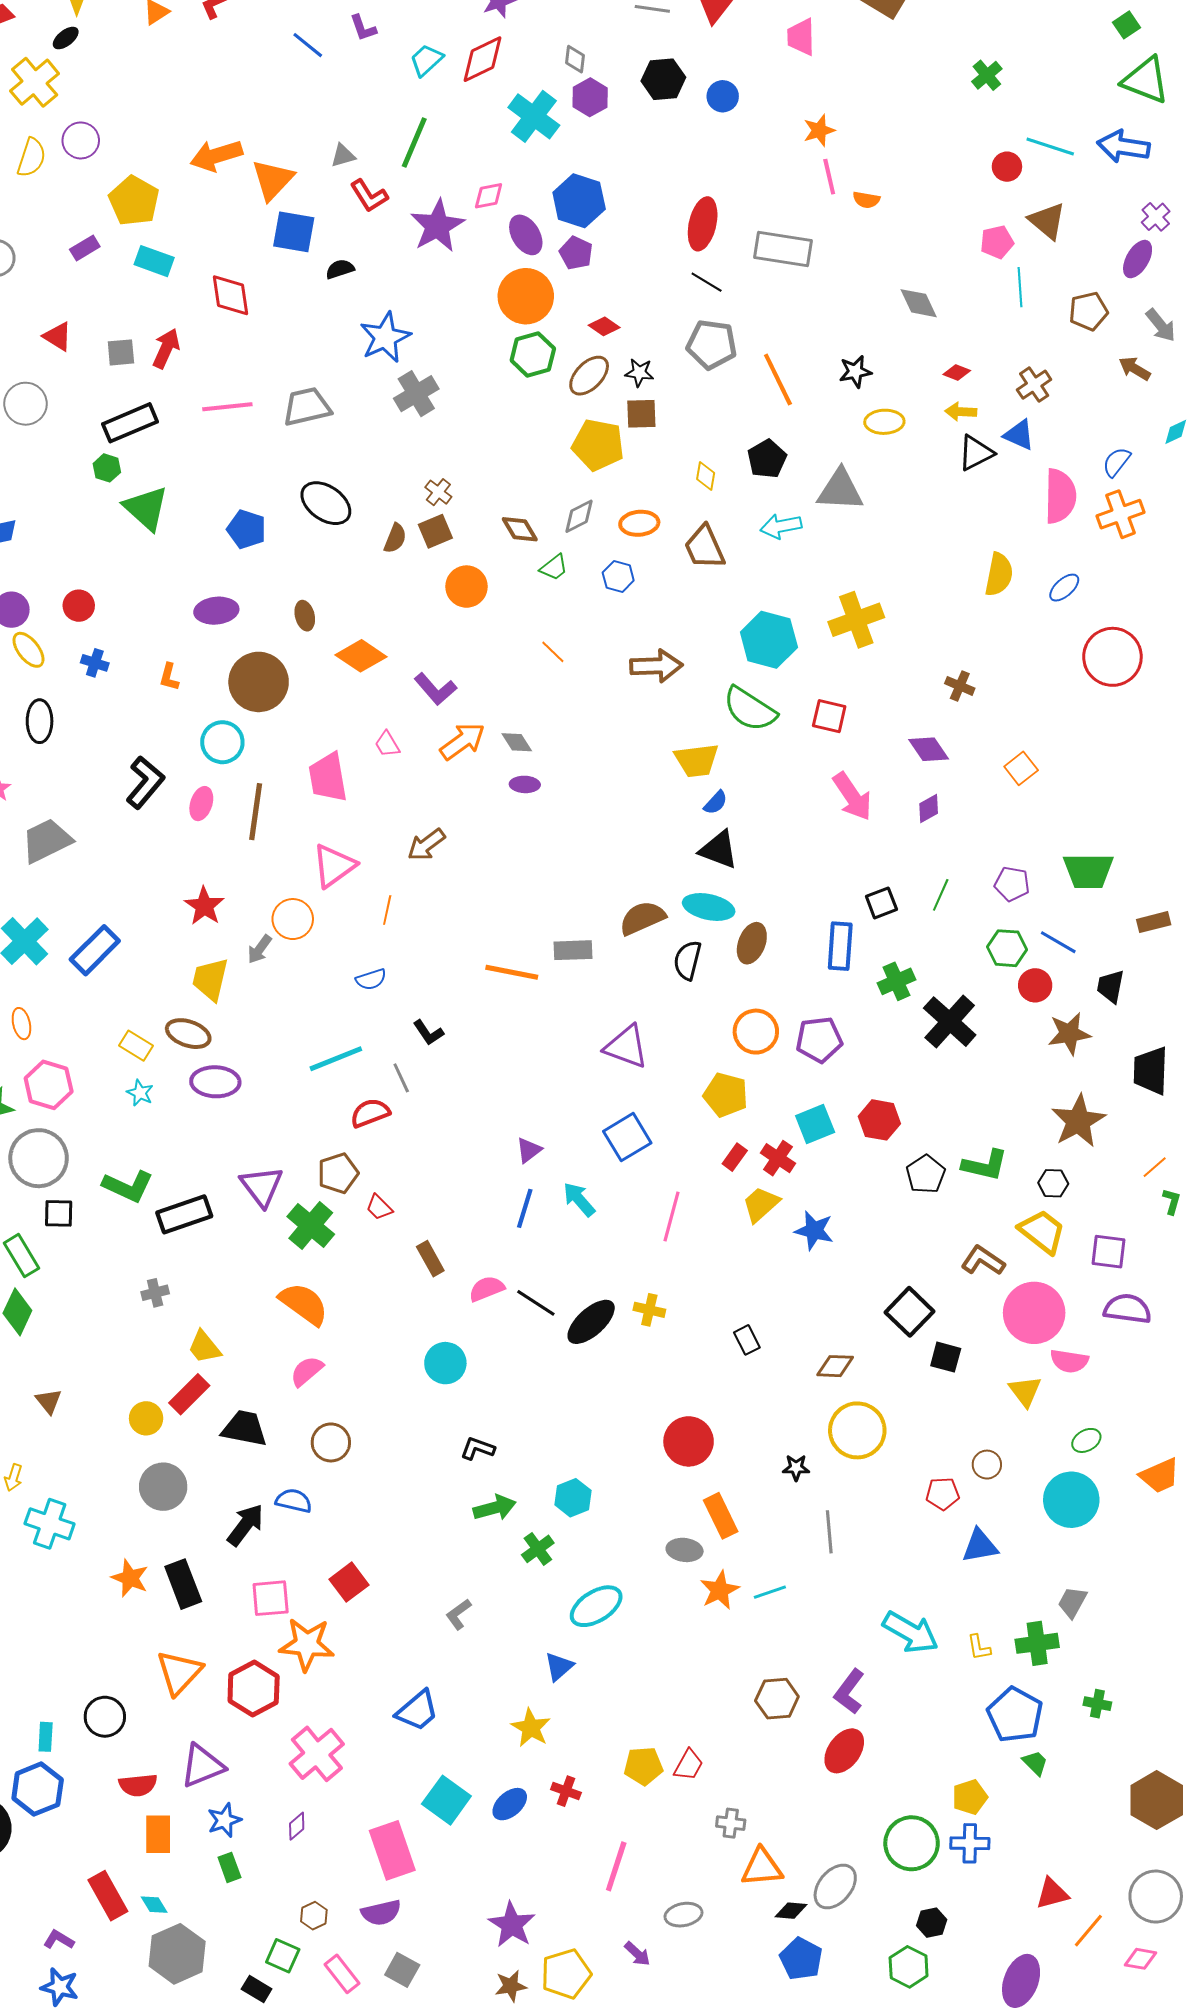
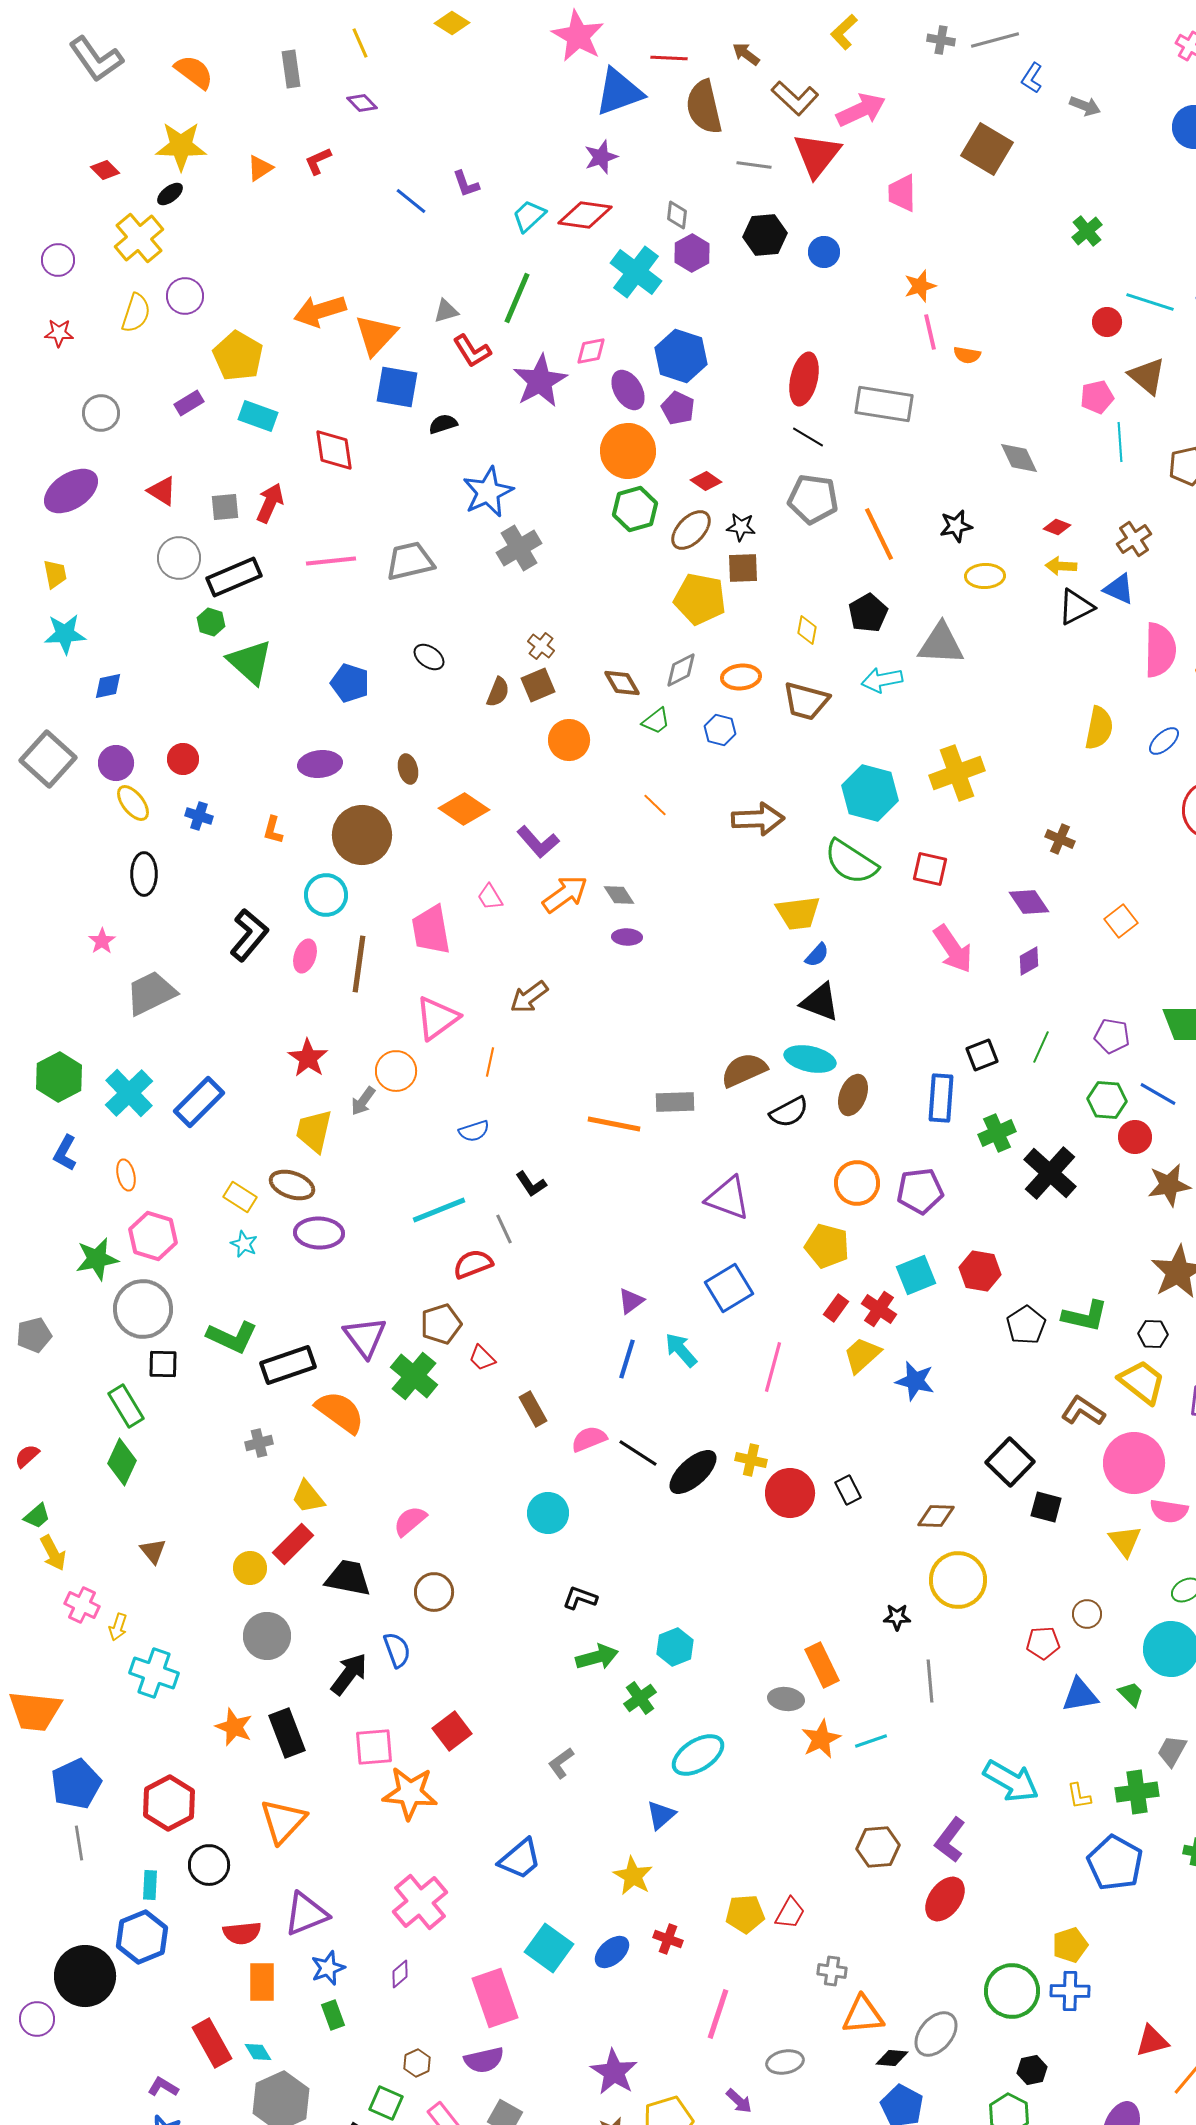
red diamond: (483, 59) -> (585, 215), turned 34
gray circle: (25, 404) -> (179, 558), moved
black ellipse: (326, 503) -> (429, 657), size x0.6
brown trapezoid: (705, 547) -> (806, 701), turned -51
black semicircle: (688, 960) -> (789, 1112), turned -132
orange semicircle: (304, 1304) -> (340, 1412), moved
red circle: (689, 1441) -> (790, 1493), moved
blue semicircle: (294, 1501) -> (397, 1650), turned 57
red hexagon: (254, 1689) -> (169, 1803), moved
green trapezoid: (1035, 1763) -> (1131, 1694), moved

